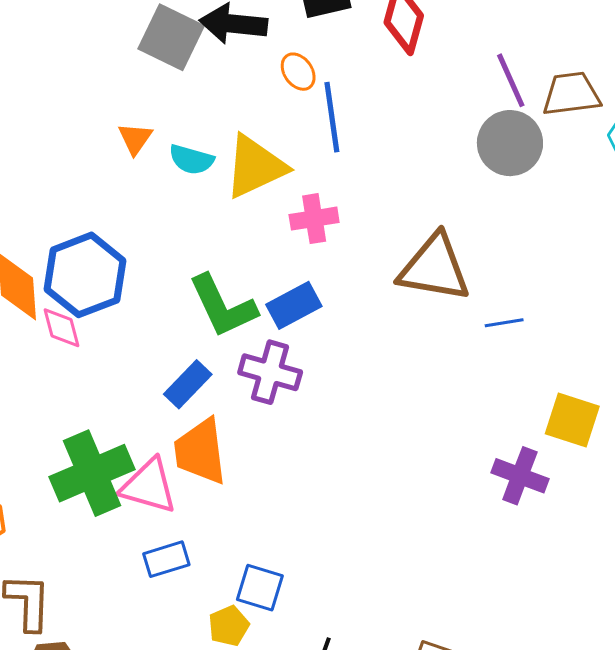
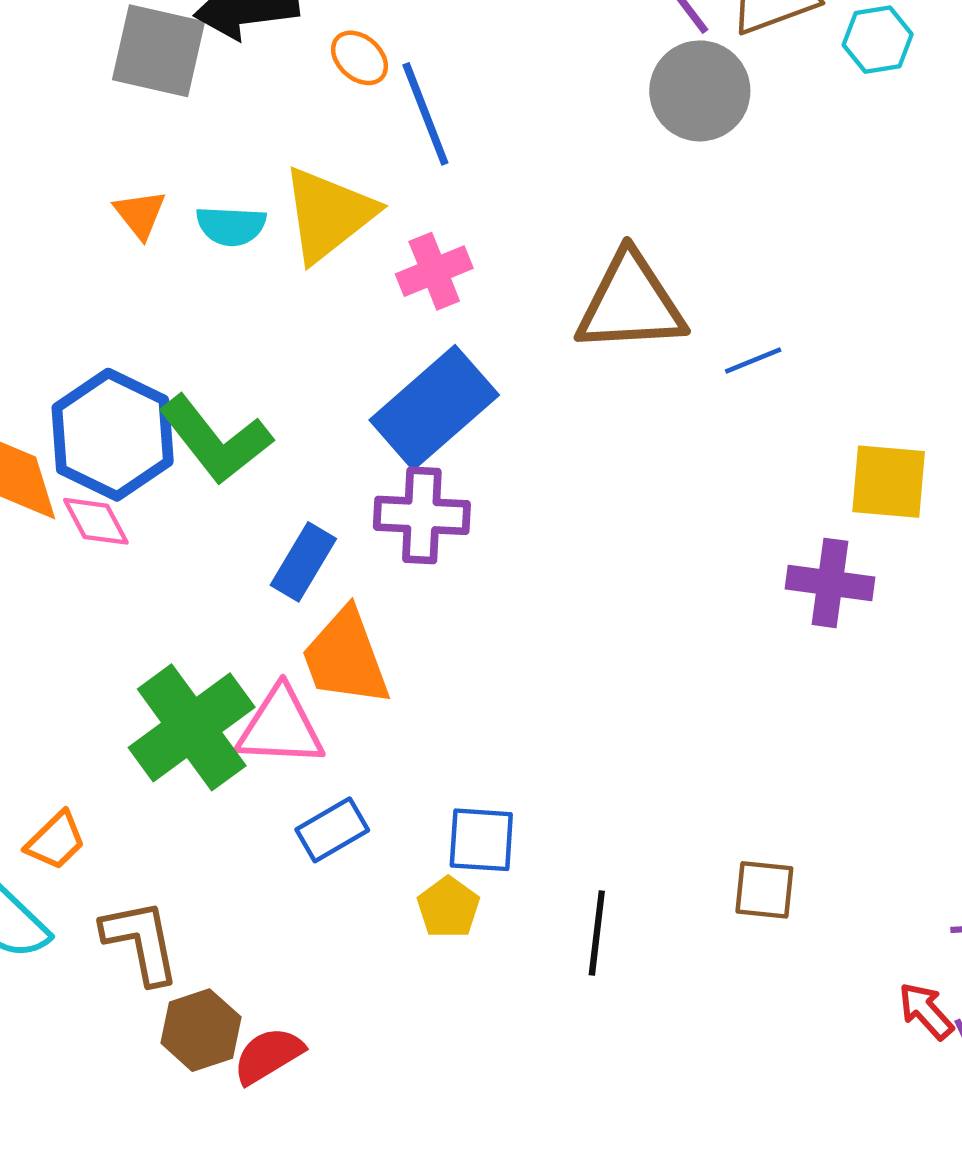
blue rectangle: (294, 305) -> (434, 407), size x1.5
green L-shape: (223, 306) -> (215, 440), moved

